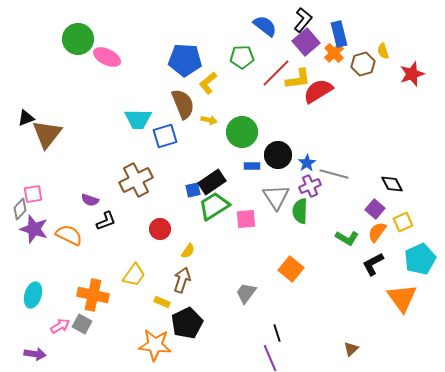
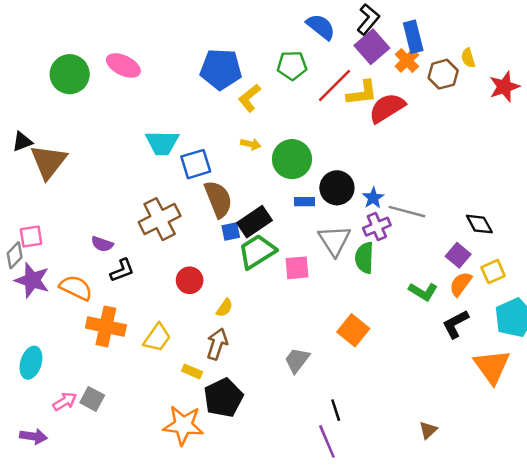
green circle: (78, 39) -> (70, 74), moved
brown semicircle: (183, 104) -> (218, 199), moved
orange cross: (93, 295) -> (106, 326), moved

